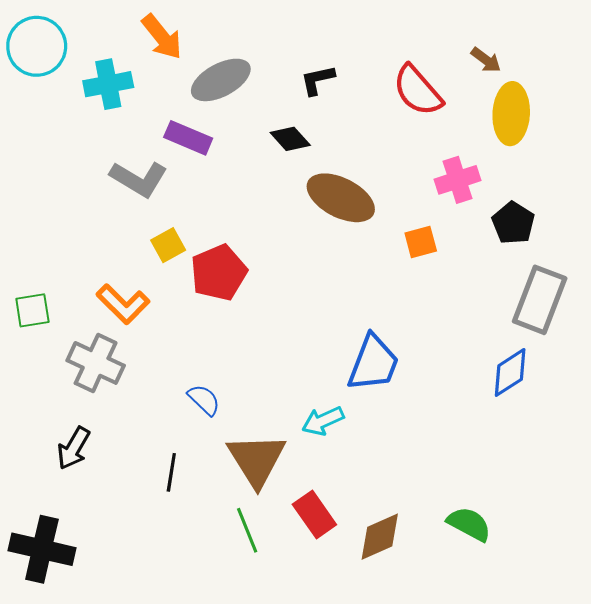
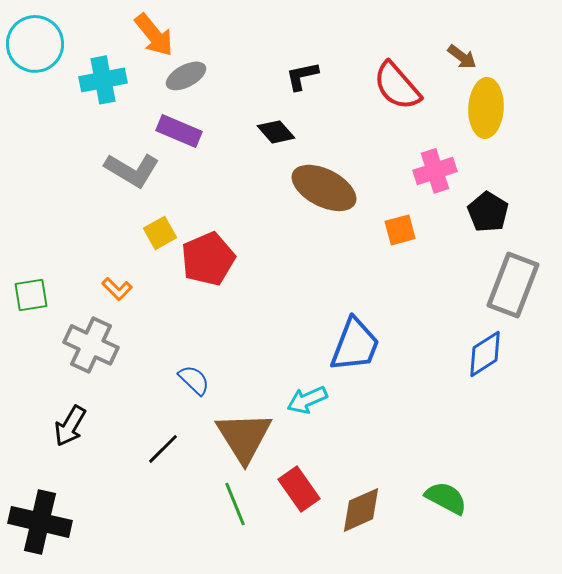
gray ellipse: (221, 80) -> (186, 76), moved, size x0.7
orange L-shape: (123, 304) -> (117, 289), size x0.6
black line: (171, 472) -> (163, 449), turned 36

